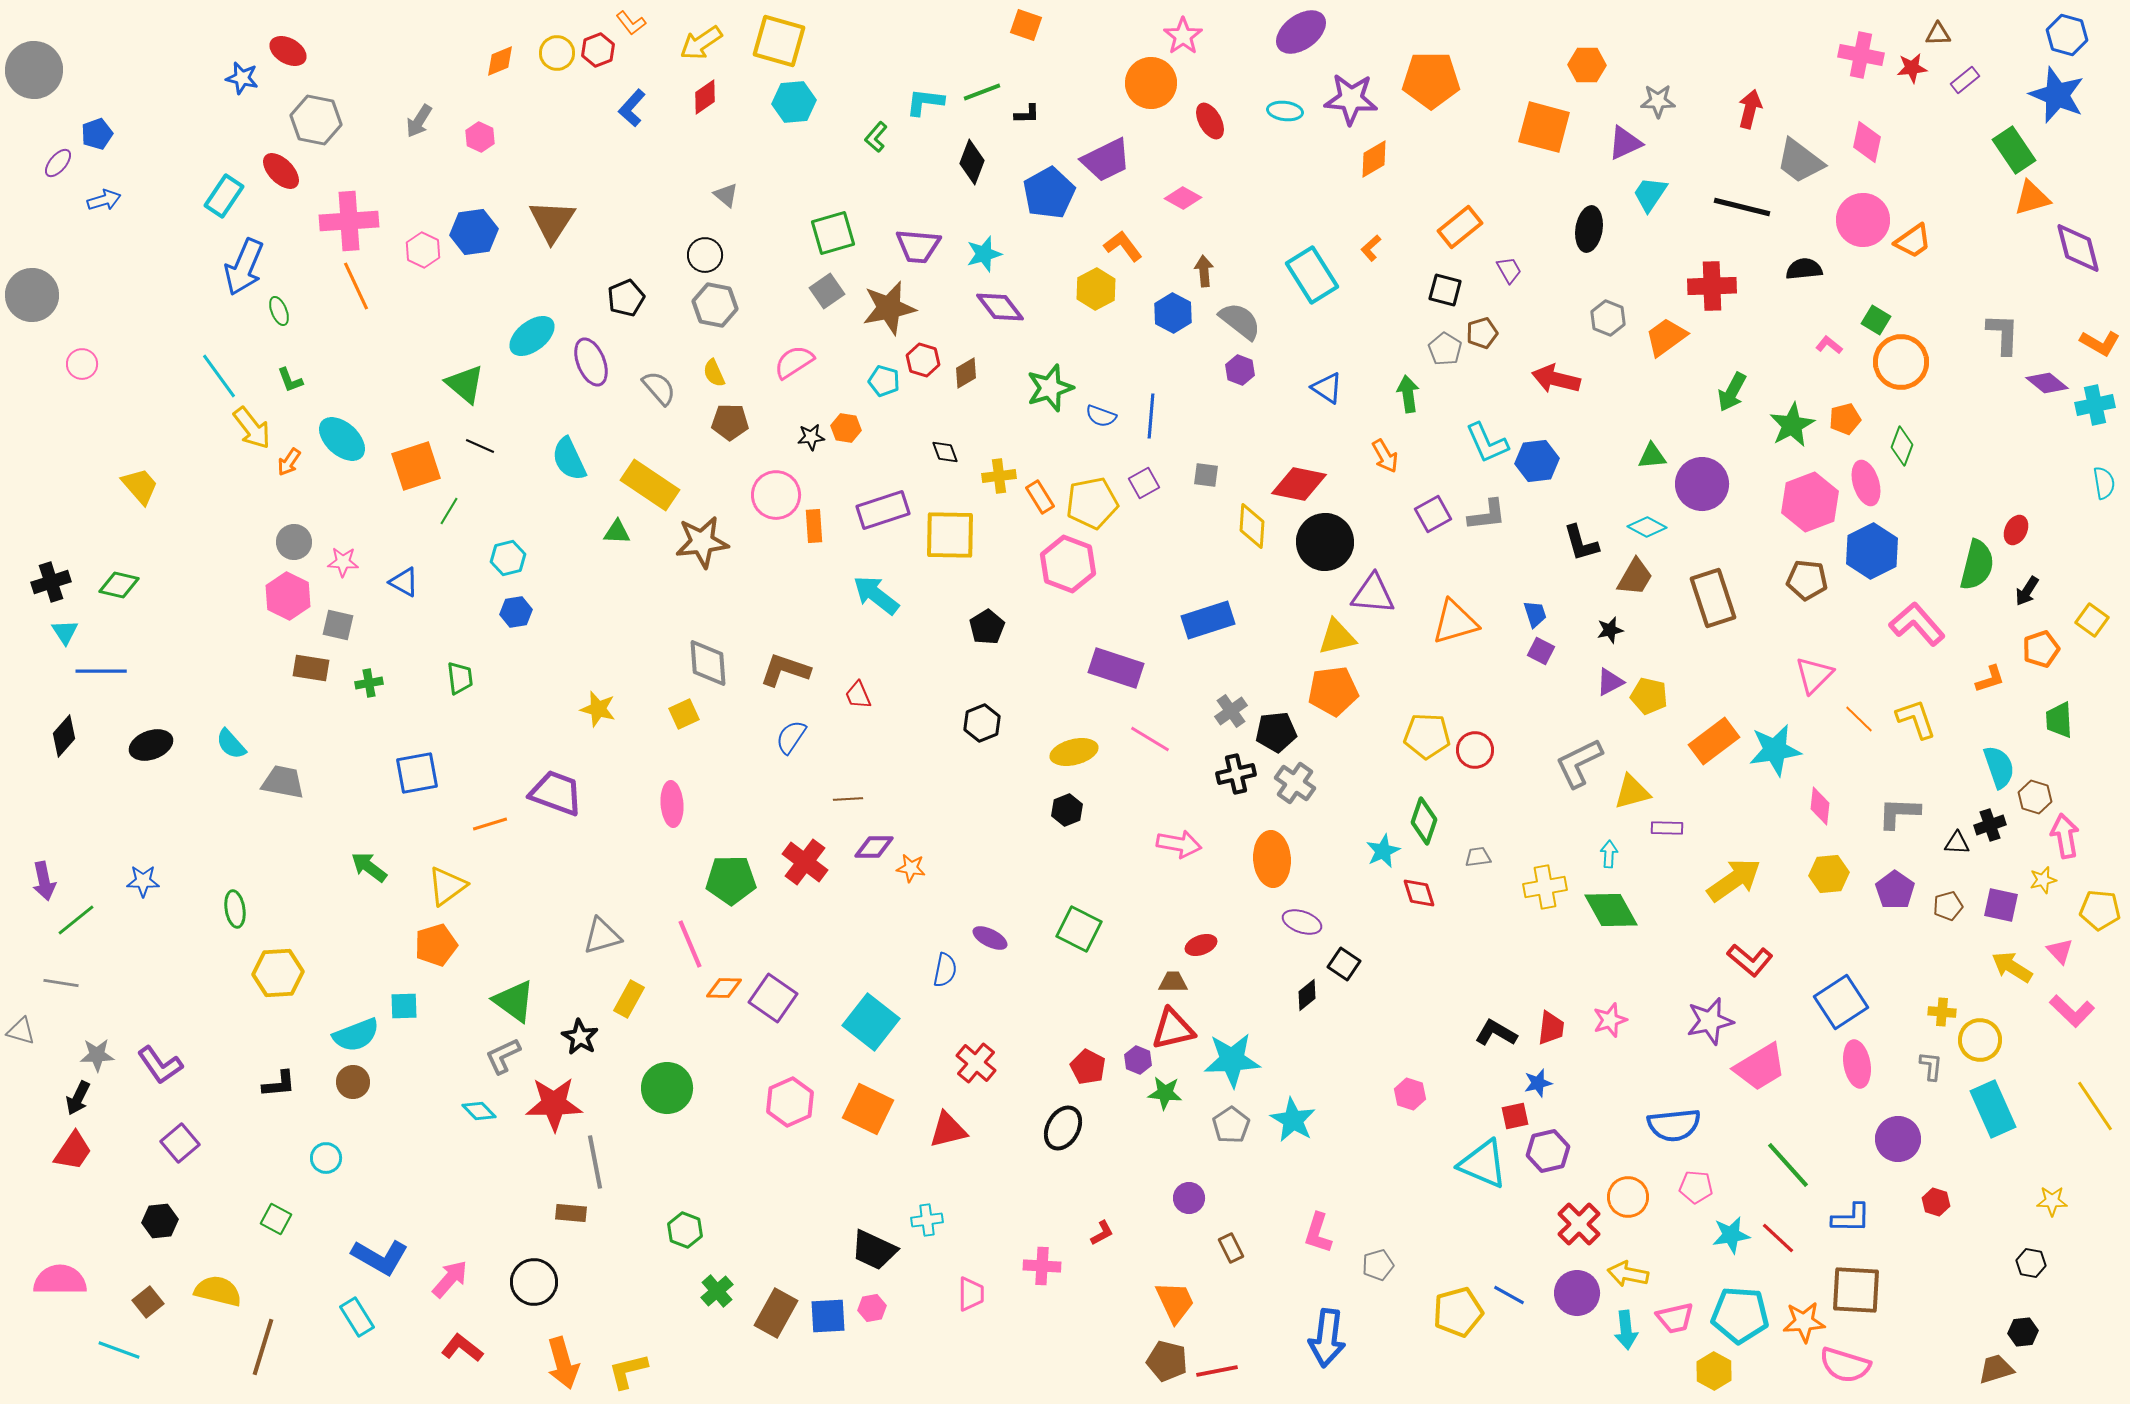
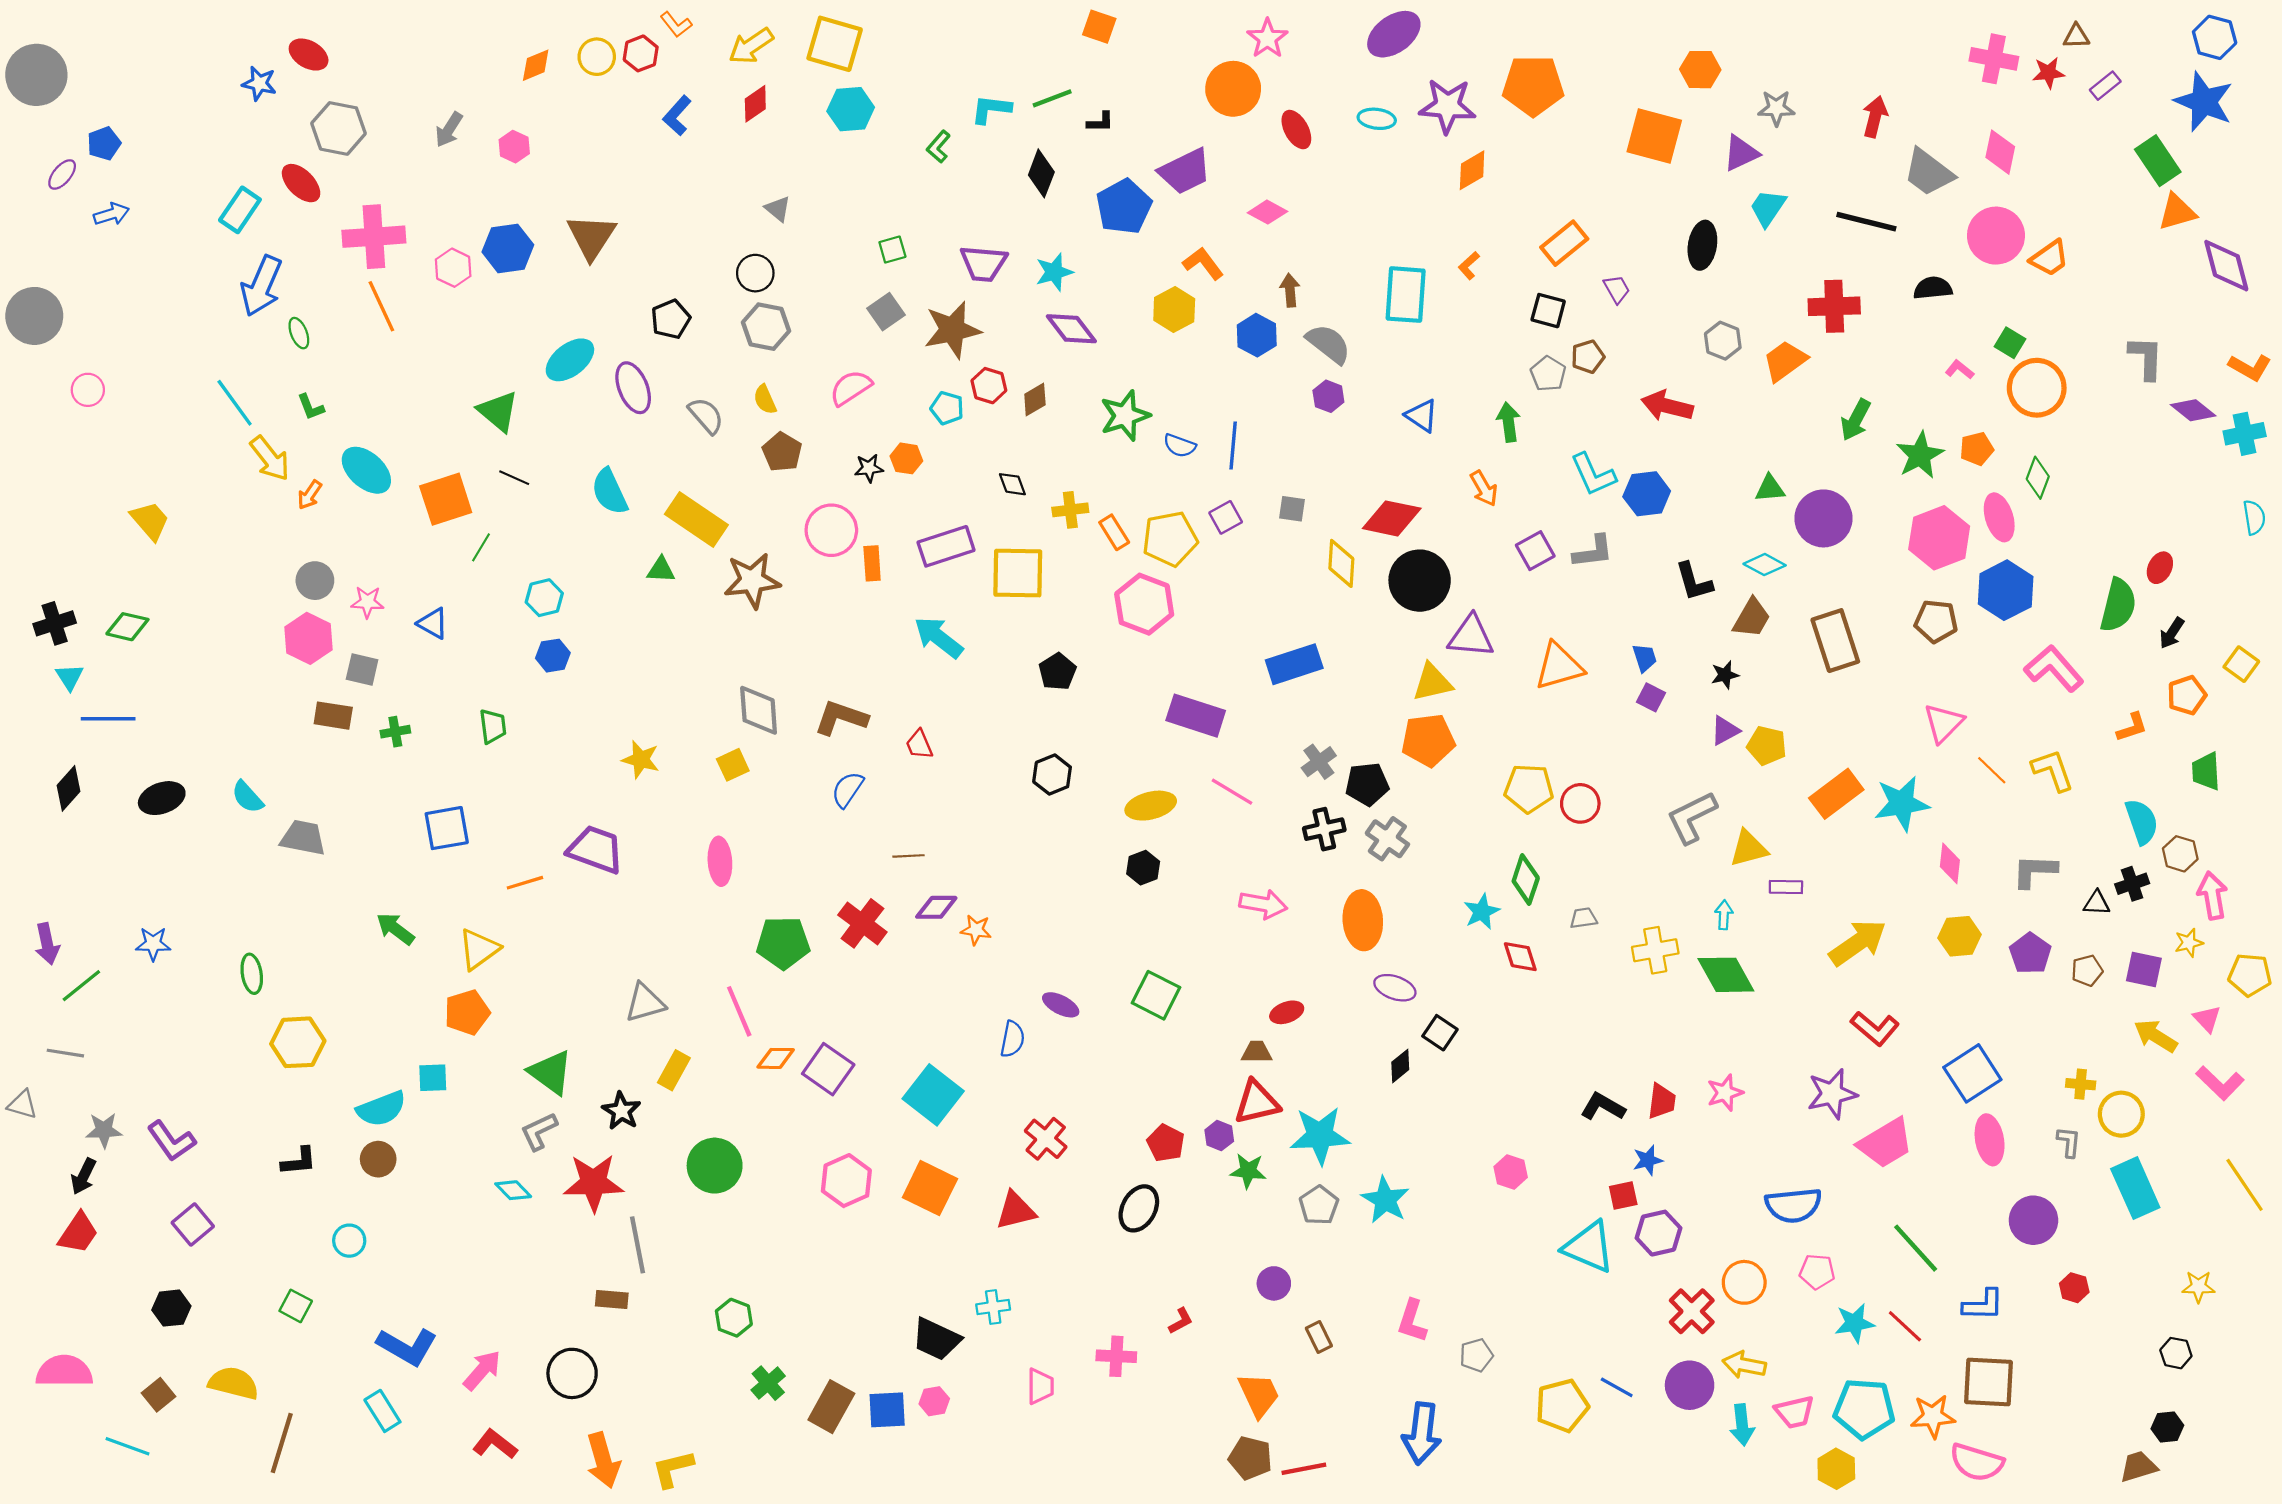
green square: (833, 233) -> (892, 250), size x0.6
cyan rectangle: (1312, 275) -> (1406, 295), turned 36
brown pentagon: (730, 422) -> (782, 452), turned 30

